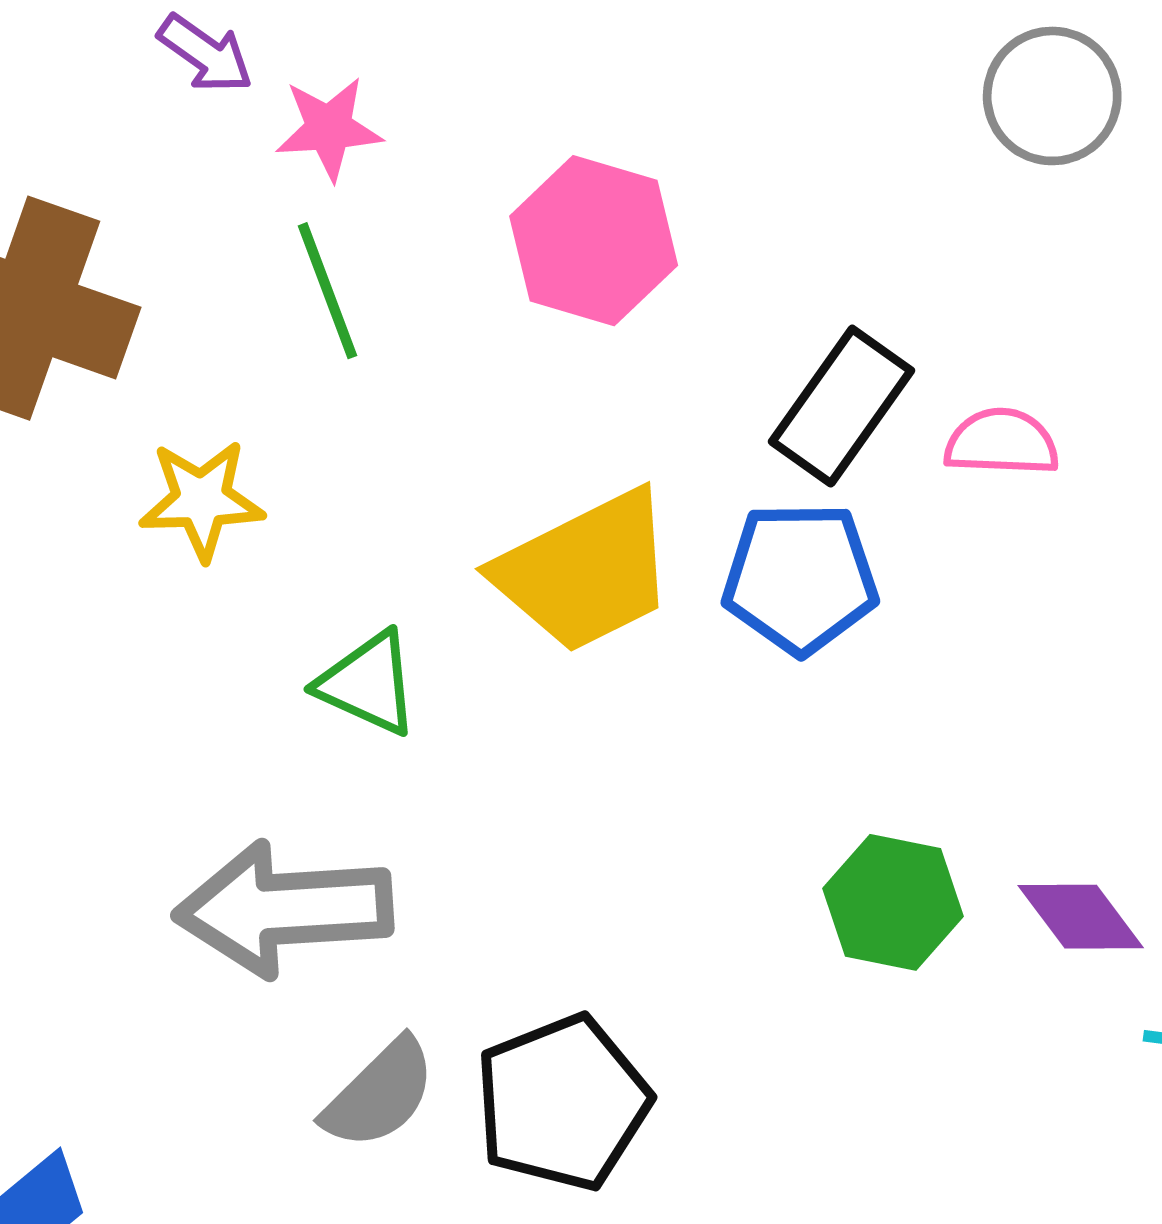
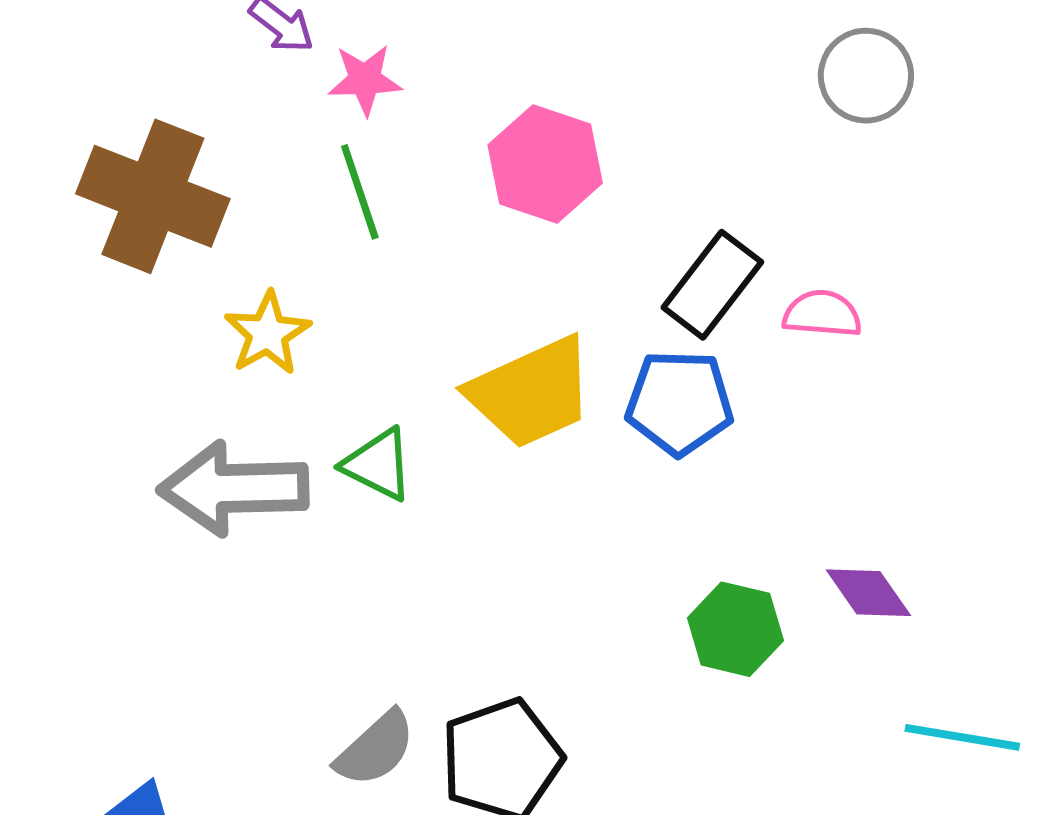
yellow star: (202, 500) -> (267, 333), turned -30
gray arrow: (284, 909) -> (234, 488), moved
purple diamond: (1081, 917) -> (868, 593), moved

